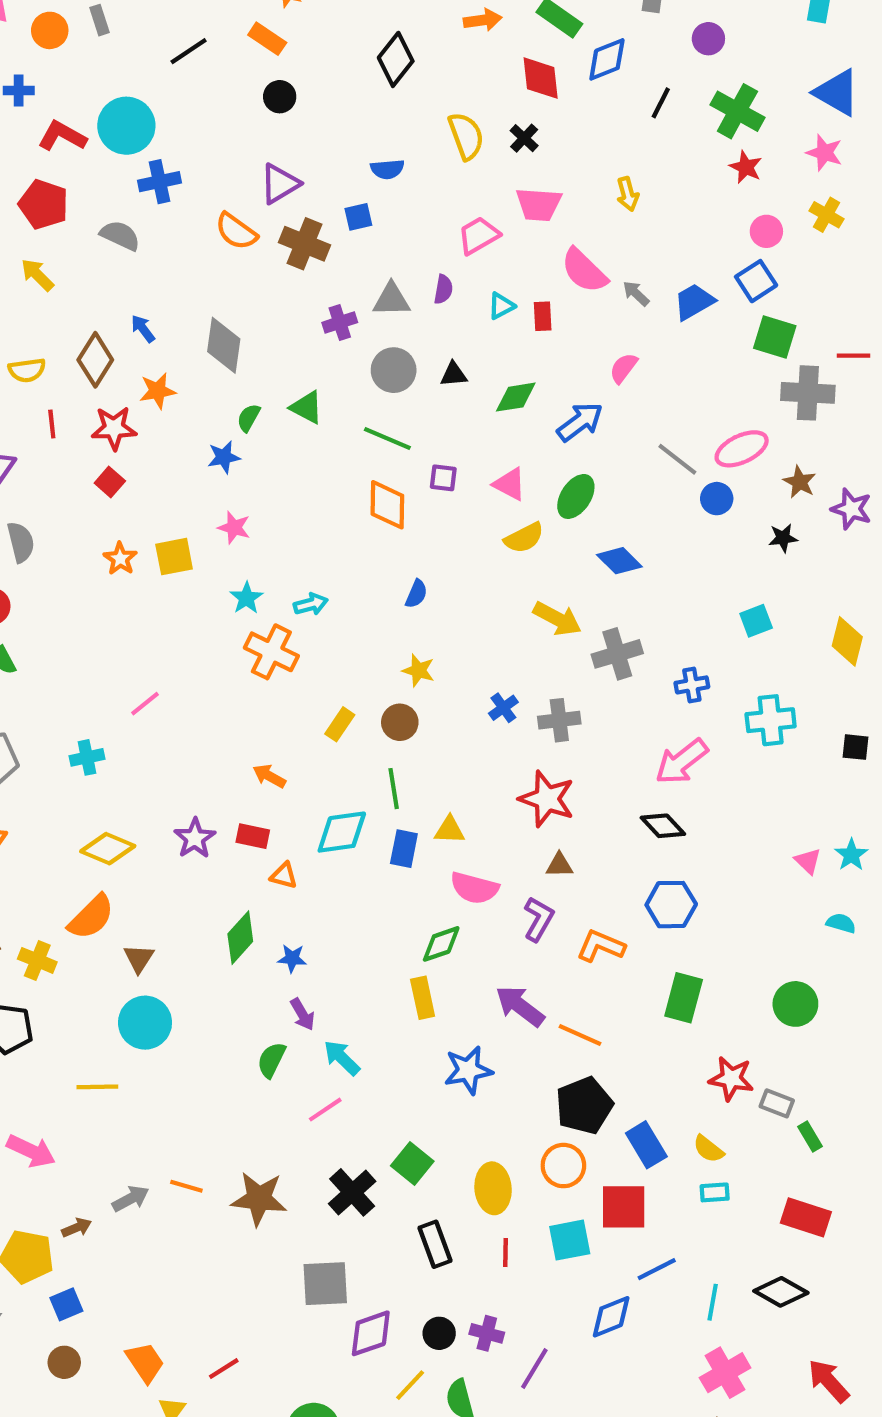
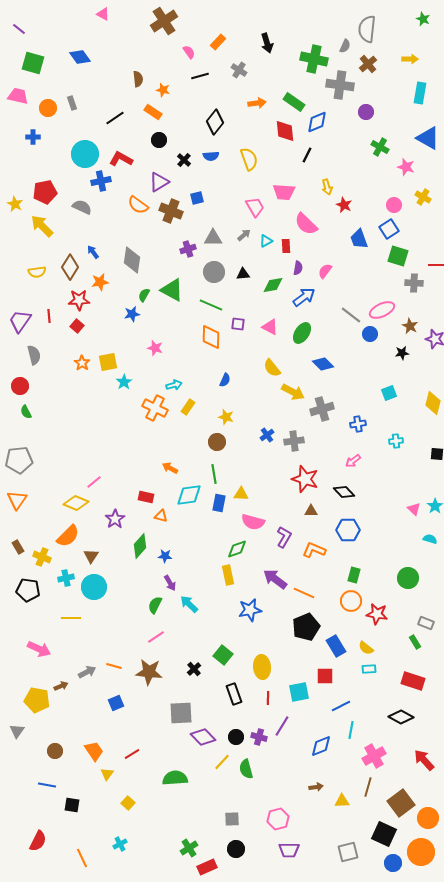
black line: (661, 103) -> (307, 155), moved
green cross: (737, 111) -> (380, 147), size x0.7
red L-shape: (62, 136) -> (121, 159), moved
black cross: (524, 138) -> (184, 160), moved
pink star: (824, 153) -> (406, 167), moved
red star: (746, 167) -> (344, 205), moved
blue semicircle: (387, 169) -> (211, 156), moved
red pentagon: (44, 204) -> (45, 192), turned -30
pink trapezoid: (479, 235) -> (255, 207), turned 90
yellow arrow: (37, 275) -> (42, 226), size x1.4
purple semicircle: (443, 289) -> (298, 268), moved
gray arrow: (636, 293) -> (244, 235), moved, turned 96
blue trapezoid: (694, 302) -> (359, 239), turned -80
gray cross: (808, 393) -> (414, 283), size x0.7
green triangle: (307, 407) -> (172, 290), size x1.4
red line: (52, 424) -> (49, 316), moved
pink star: (234, 528) -> (155, 348), moved
yellow semicircle: (524, 538) -> (272, 368), moved, turned 78
cyan star: (247, 598) -> (124, 382), moved
pink line: (145, 704) -> (94, 482), moved
cyan cross: (771, 720) -> (396, 441), size x0.6
yellow rectangle: (340, 724) -> (188, 407), moved
cyan cross: (87, 757) -> (66, 578), moved
pink arrow: (682, 762) -> (353, 461), size x0.6
orange arrow: (269, 776) -> (170, 468), moved
red star: (547, 799) -> (305, 479), moved
purple star: (195, 838) -> (115, 519), moved
brown triangle: (559, 865) -> (311, 511), moved
green rectangle: (684, 998) -> (354, 575), size x0.7
gray rectangle: (777, 1103) -> (426, 623), moved
pink line: (325, 1110) -> (156, 637), moved
orange circle: (563, 1166) -> (351, 601), moved
black cross: (352, 1192) -> (194, 669), size x0.6
red square: (624, 1207) -> (325, 676), size x0.7
cyan line: (713, 1302) -> (351, 730), moved
blue square: (66, 1304) -> (116, 703), moved
blue diamond: (611, 1317) -> (321, 746), moved
purple diamond: (371, 1333) -> (203, 737), turned 65
purple line: (534, 1369) -> (282, 726), moved

